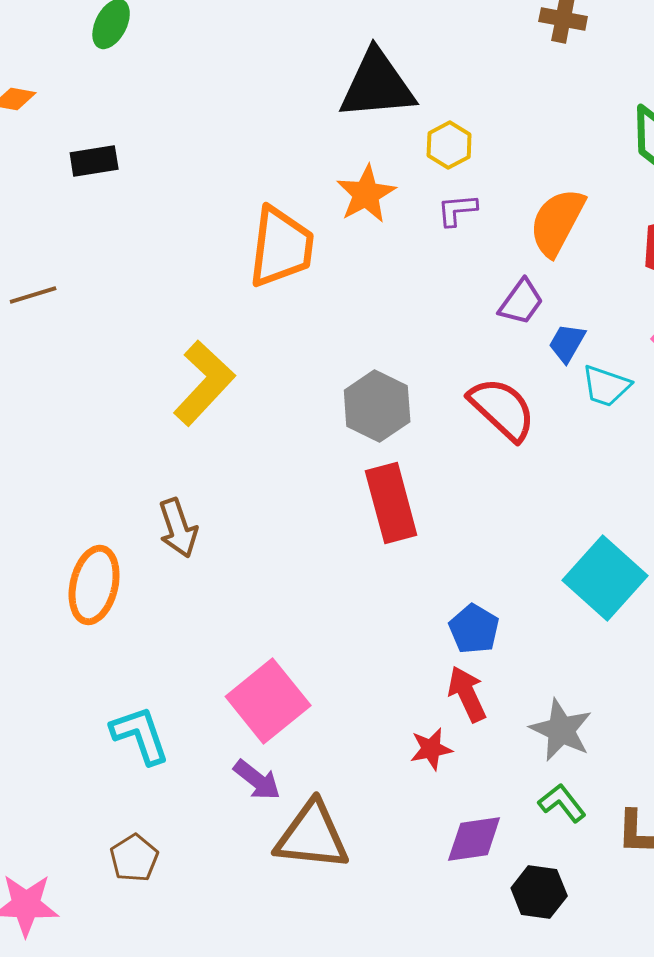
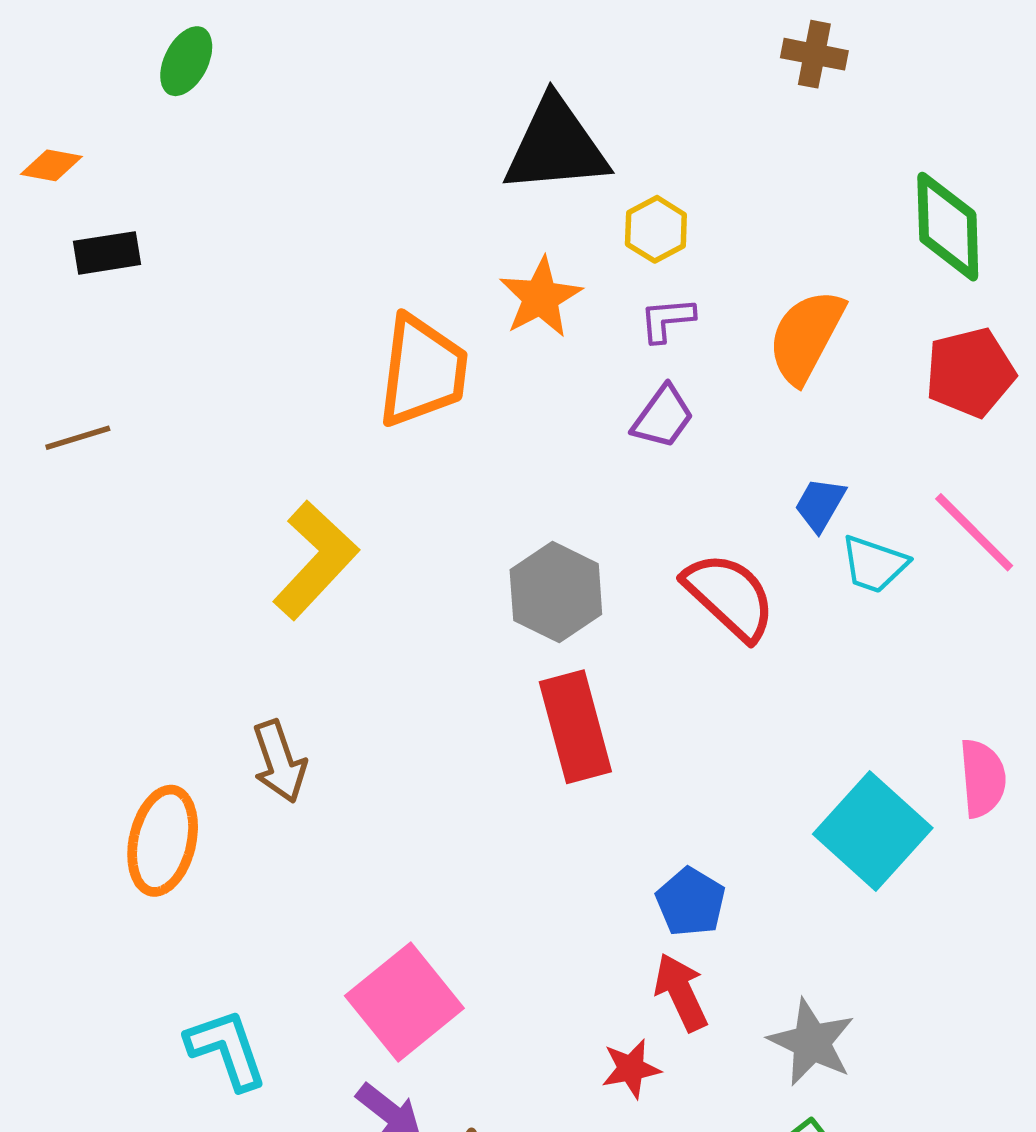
black rectangle: (94, 161) -> (107, 253), moved
purple trapezoid: (521, 302) -> (663, 417), moved

